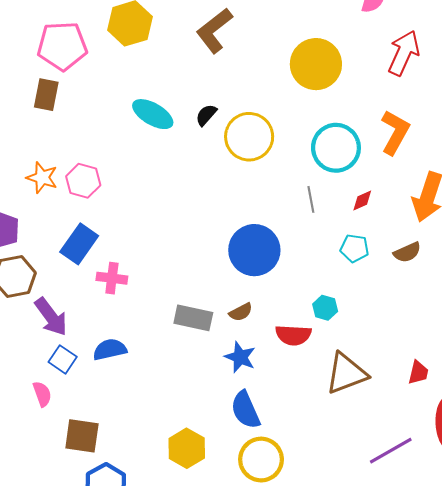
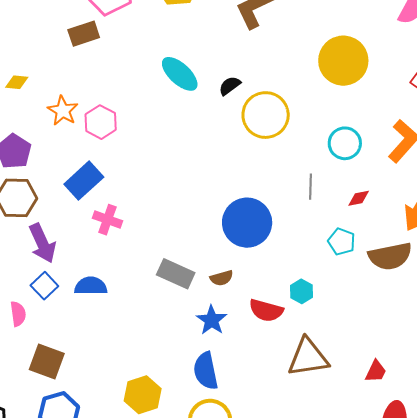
brown rectangle: (46, 95) -> (84, 34), turned 48
cyan circle: (336, 148) -> (345, 143), size x0.7
brown semicircle: (407, 252) -> (390, 256), size x1.6

